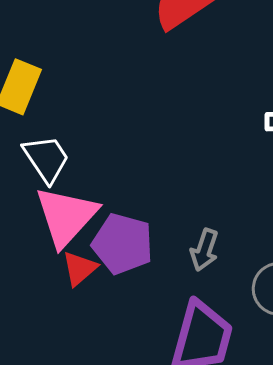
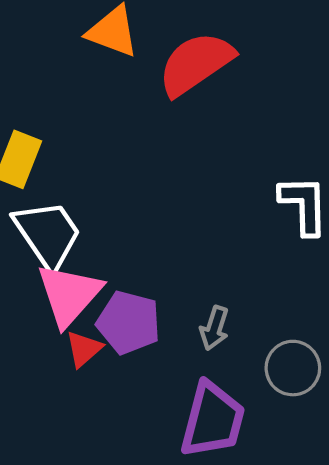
white trapezoid: (46, 159) -> (48, 234), size x1.4

